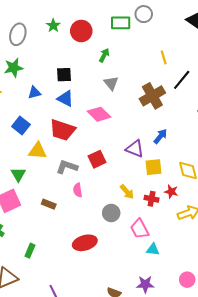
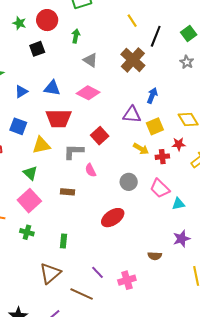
black square: (64, 75) -> (37, 49), moved
yellow arrow: (127, 192) -> (141, 149), moved

